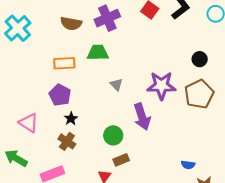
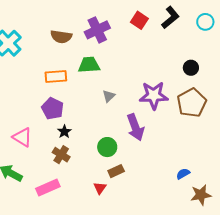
gray triangle: (116, 85) -> (109, 96), turned 32
blue semicircle: (188, 165) -> (183, 174), turned 144

